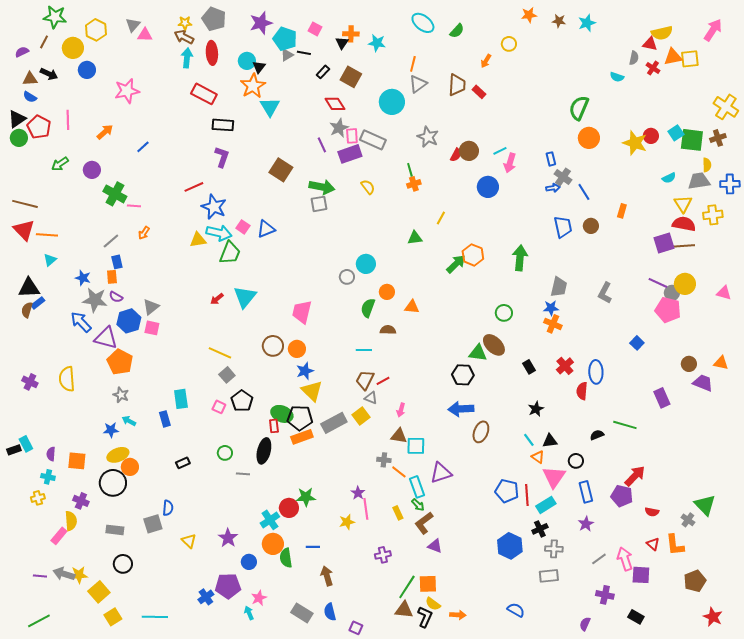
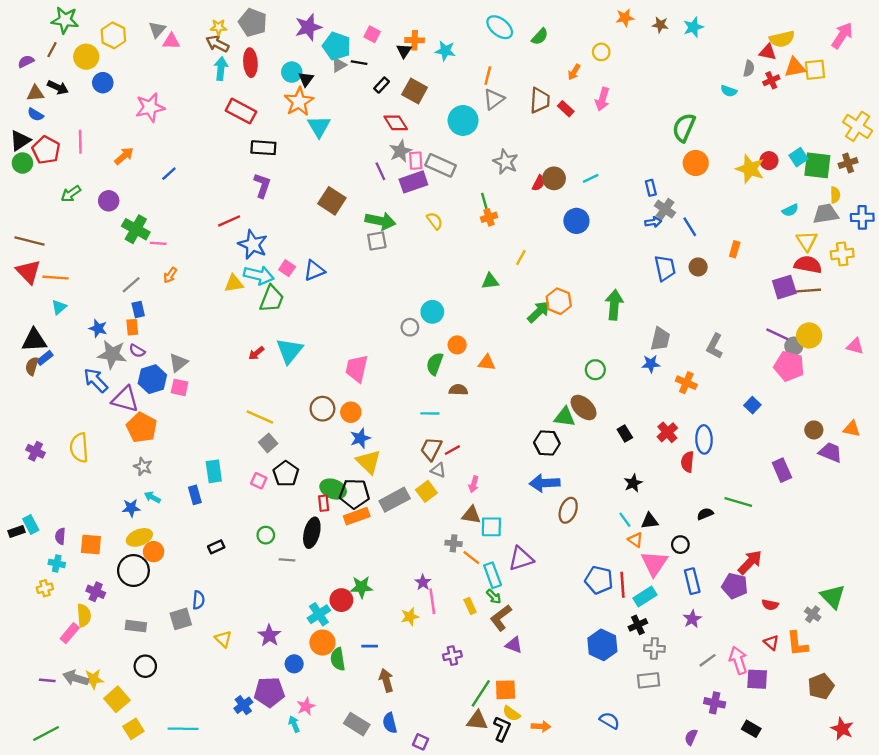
red cross: (653, 68) -> (771, 80), turned 32
pink arrow: (510, 163) -> (602, 99), moved
orange cross: (553, 324) -> (686, 383), moved

